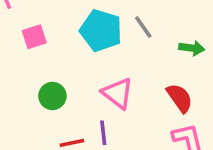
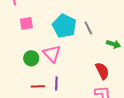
pink triangle: (118, 93) -> (52, 54), moved

